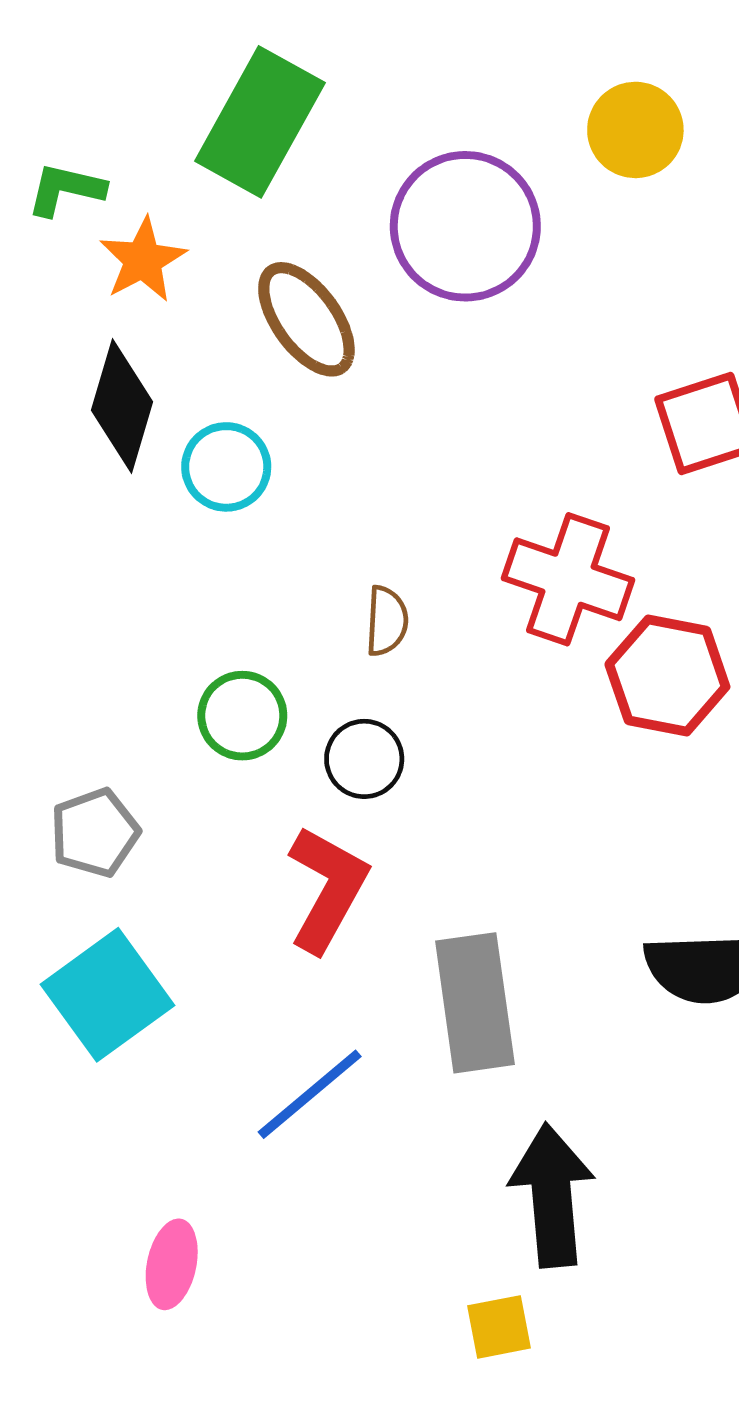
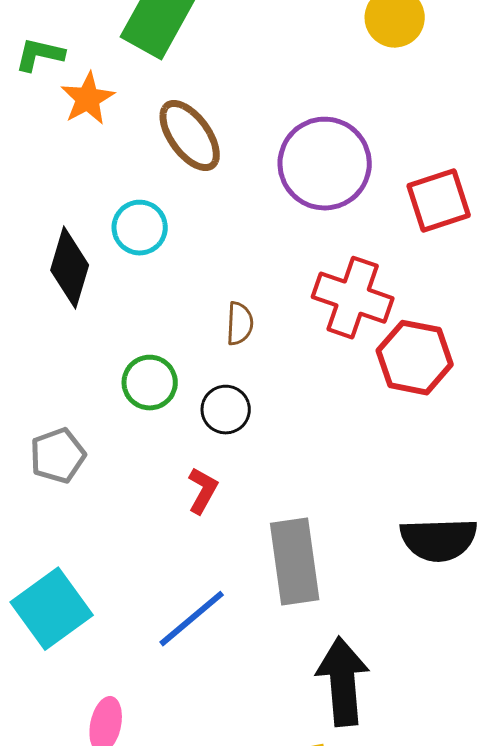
purple circle: (465, 226) -> (325, 164), moved
black diamond: (122, 406) -> (70, 268), moved
red L-shape: (327, 889) -> (203, 491), size x0.6
cyan square: (108, 995) -> (52, 609), moved

